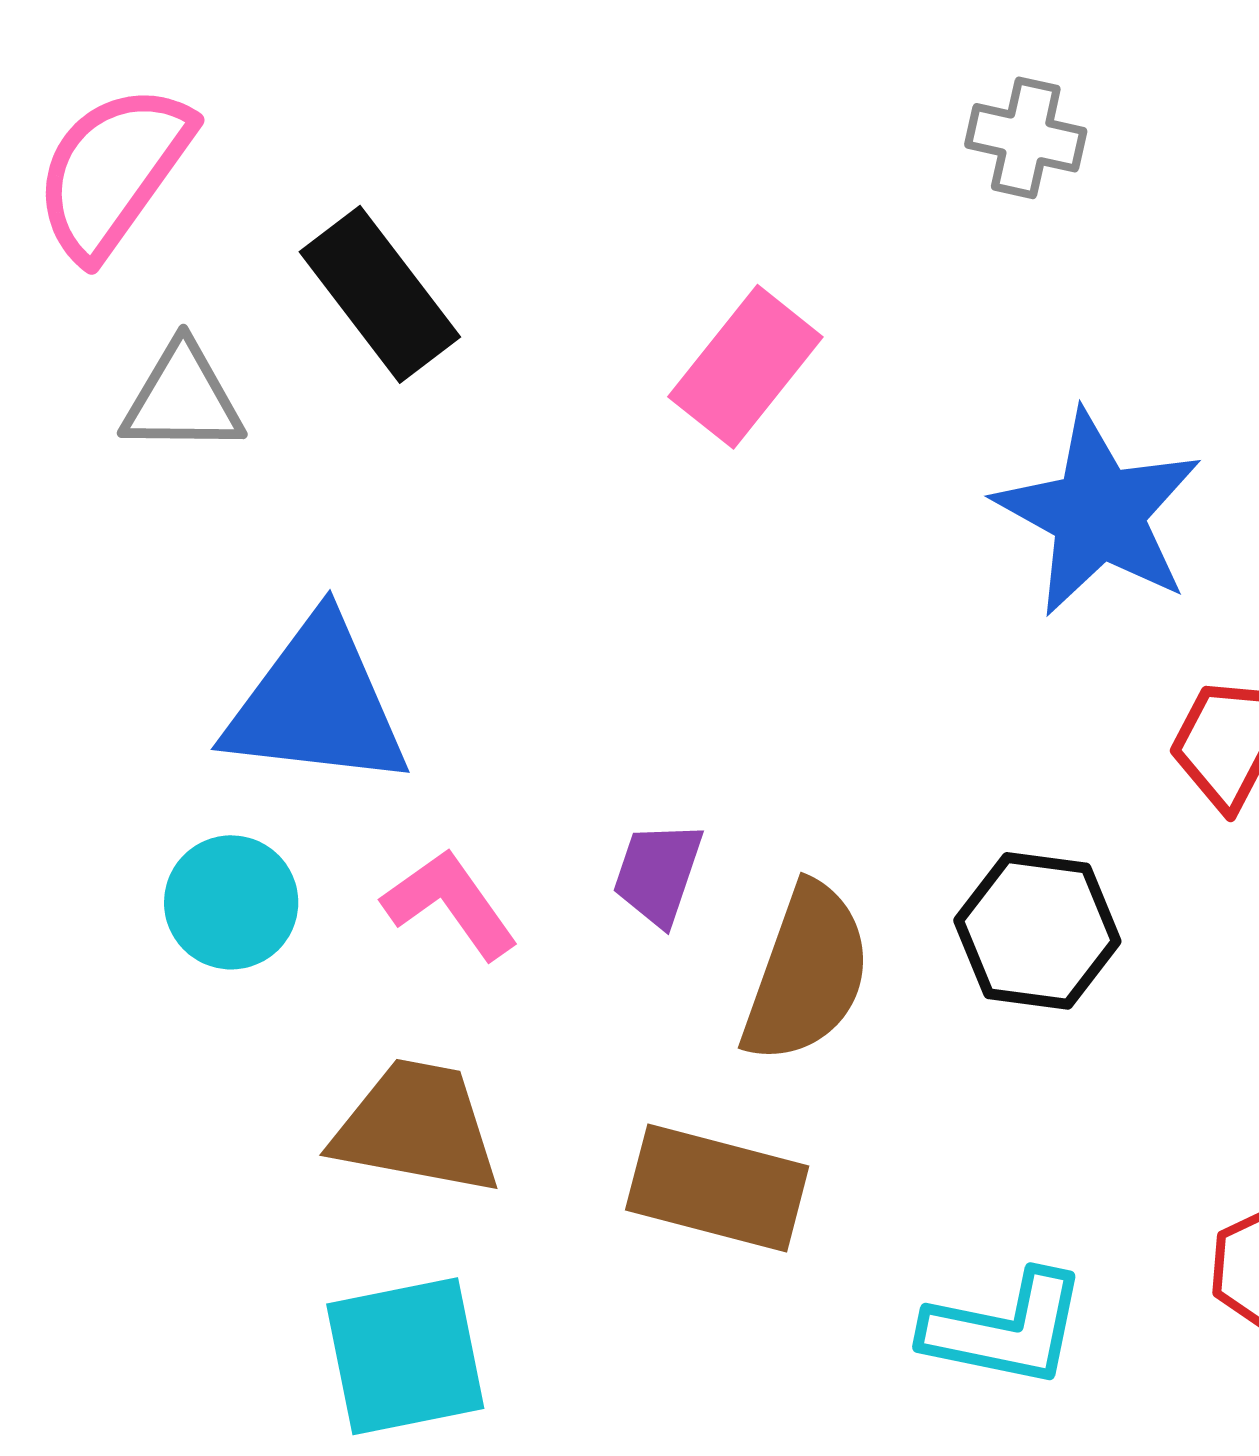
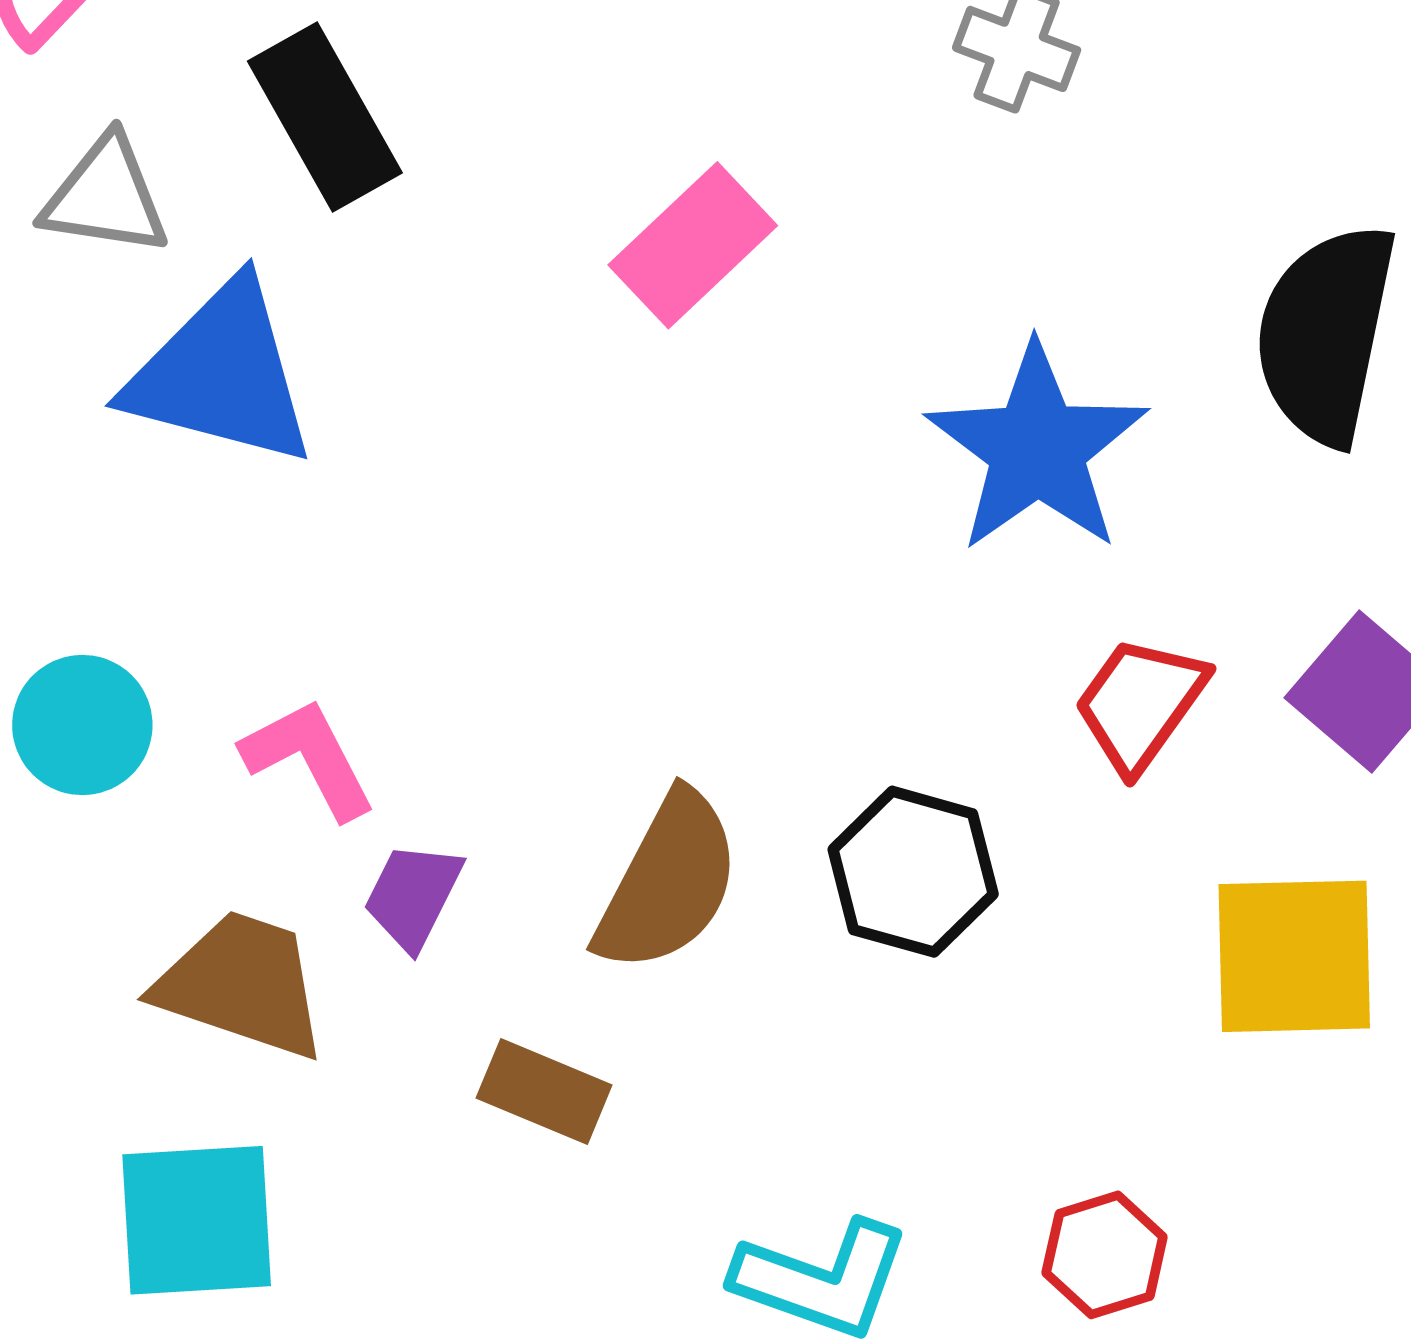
blue triangle: (317, 704) -> (221, 374), moved
purple trapezoid: (658, 873) -> (413, 896), moved
brown rectangle: (717, 1188) -> (544, 1091), size x0.7

